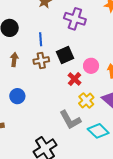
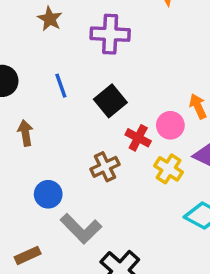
brown cross: (41, 60) -> (105, 167), moved
pink circle: (91, 66) -> (170, 125), moved
gray L-shape: (70, 120) -> (81, 229), moved

